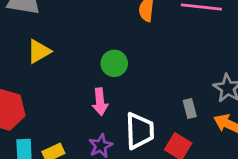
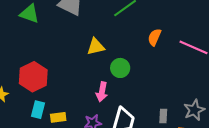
yellow triangle: (39, 51) -> (96, 47), moved

